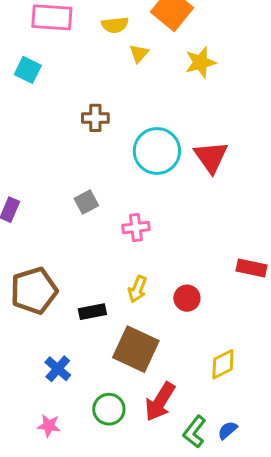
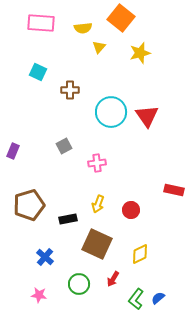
cyan square: (28, 70) -> (38, 72), moved
yellow diamond: (223, 364) -> (140, 254), moved
red arrow: (160, 402) -> (113, 279), size x0.6

